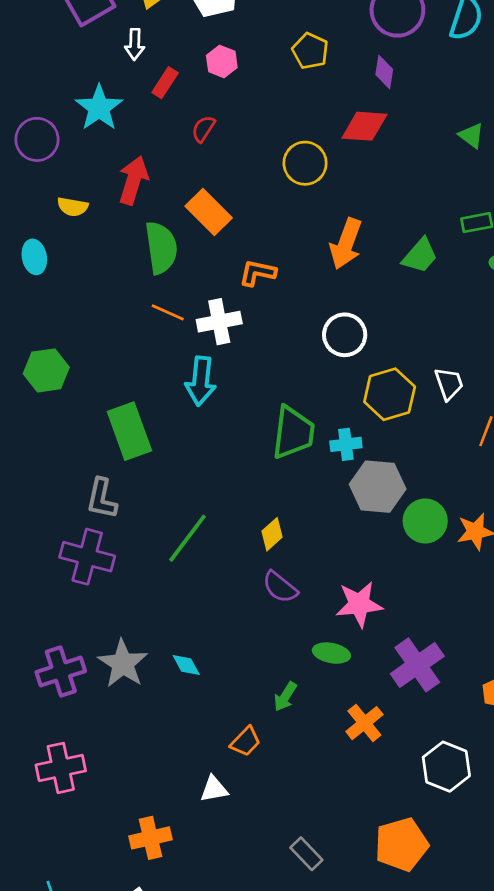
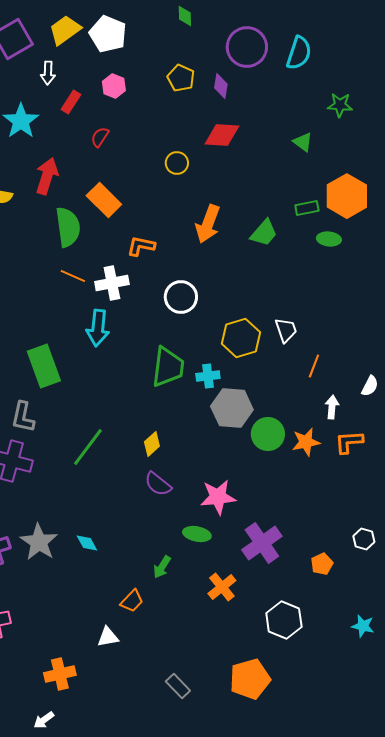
purple diamond: (384, 72) -> (221, 86), moved
yellow circle: (305, 163) -> (177, 163), size x0.7
white circle: (345, 335) -> (181, 297), moved

